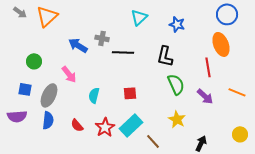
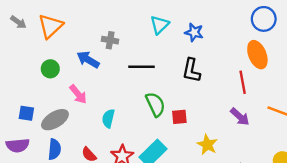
blue star: (177, 24) -> (194, 32), moved
gray cross: (102, 38) -> (110, 40), moved
green circle: (34, 61) -> (50, 69), moved
green semicircle: (176, 84) -> (155, 104), moved
red square: (130, 93) -> (179, 117), moved
gray ellipse: (49, 95) -> (55, 120), turned 35

